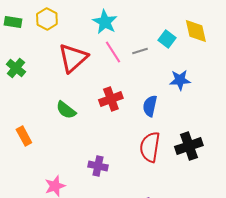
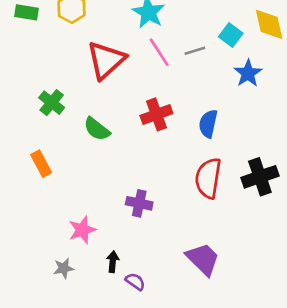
green cross: (16, 68) -> (52, 103), moved
blue star: (180, 80) -> (248, 73), moved, turned -30

